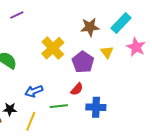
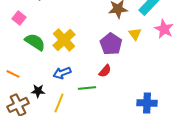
yellow cross: (53, 48) -> (64, 40), moved
blue cross: (96, 107) -> (147, 103), moved

